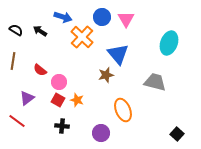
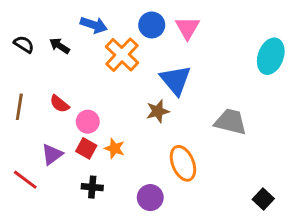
cyan ellipse: (169, 43) -> (271, 56), moved
brown line: (13, 61) -> (19, 107), moved
purple triangle: (27, 98) -> (52, 154), moved

